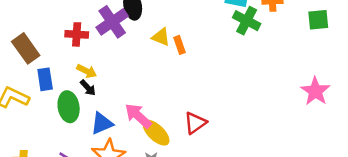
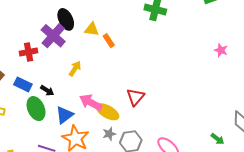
yellow triangle: (161, 37) -> (92, 29), moved
yellow arrow: (87, 71) -> (75, 69), moved, turned -70
blue rectangle: (45, 79) -> (23, 84), moved, turned -42
pink star: (315, 91) -> (221, 50), size x0.6

